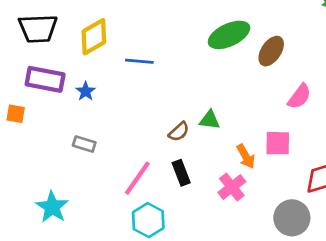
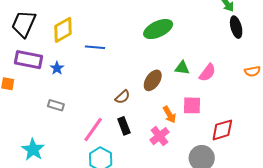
black trapezoid: (38, 29) -> (24, 24), turned 116
brown ellipse: (271, 51) -> (153, 80), moved
green triangle: (210, 120) -> (182, 68), moved

